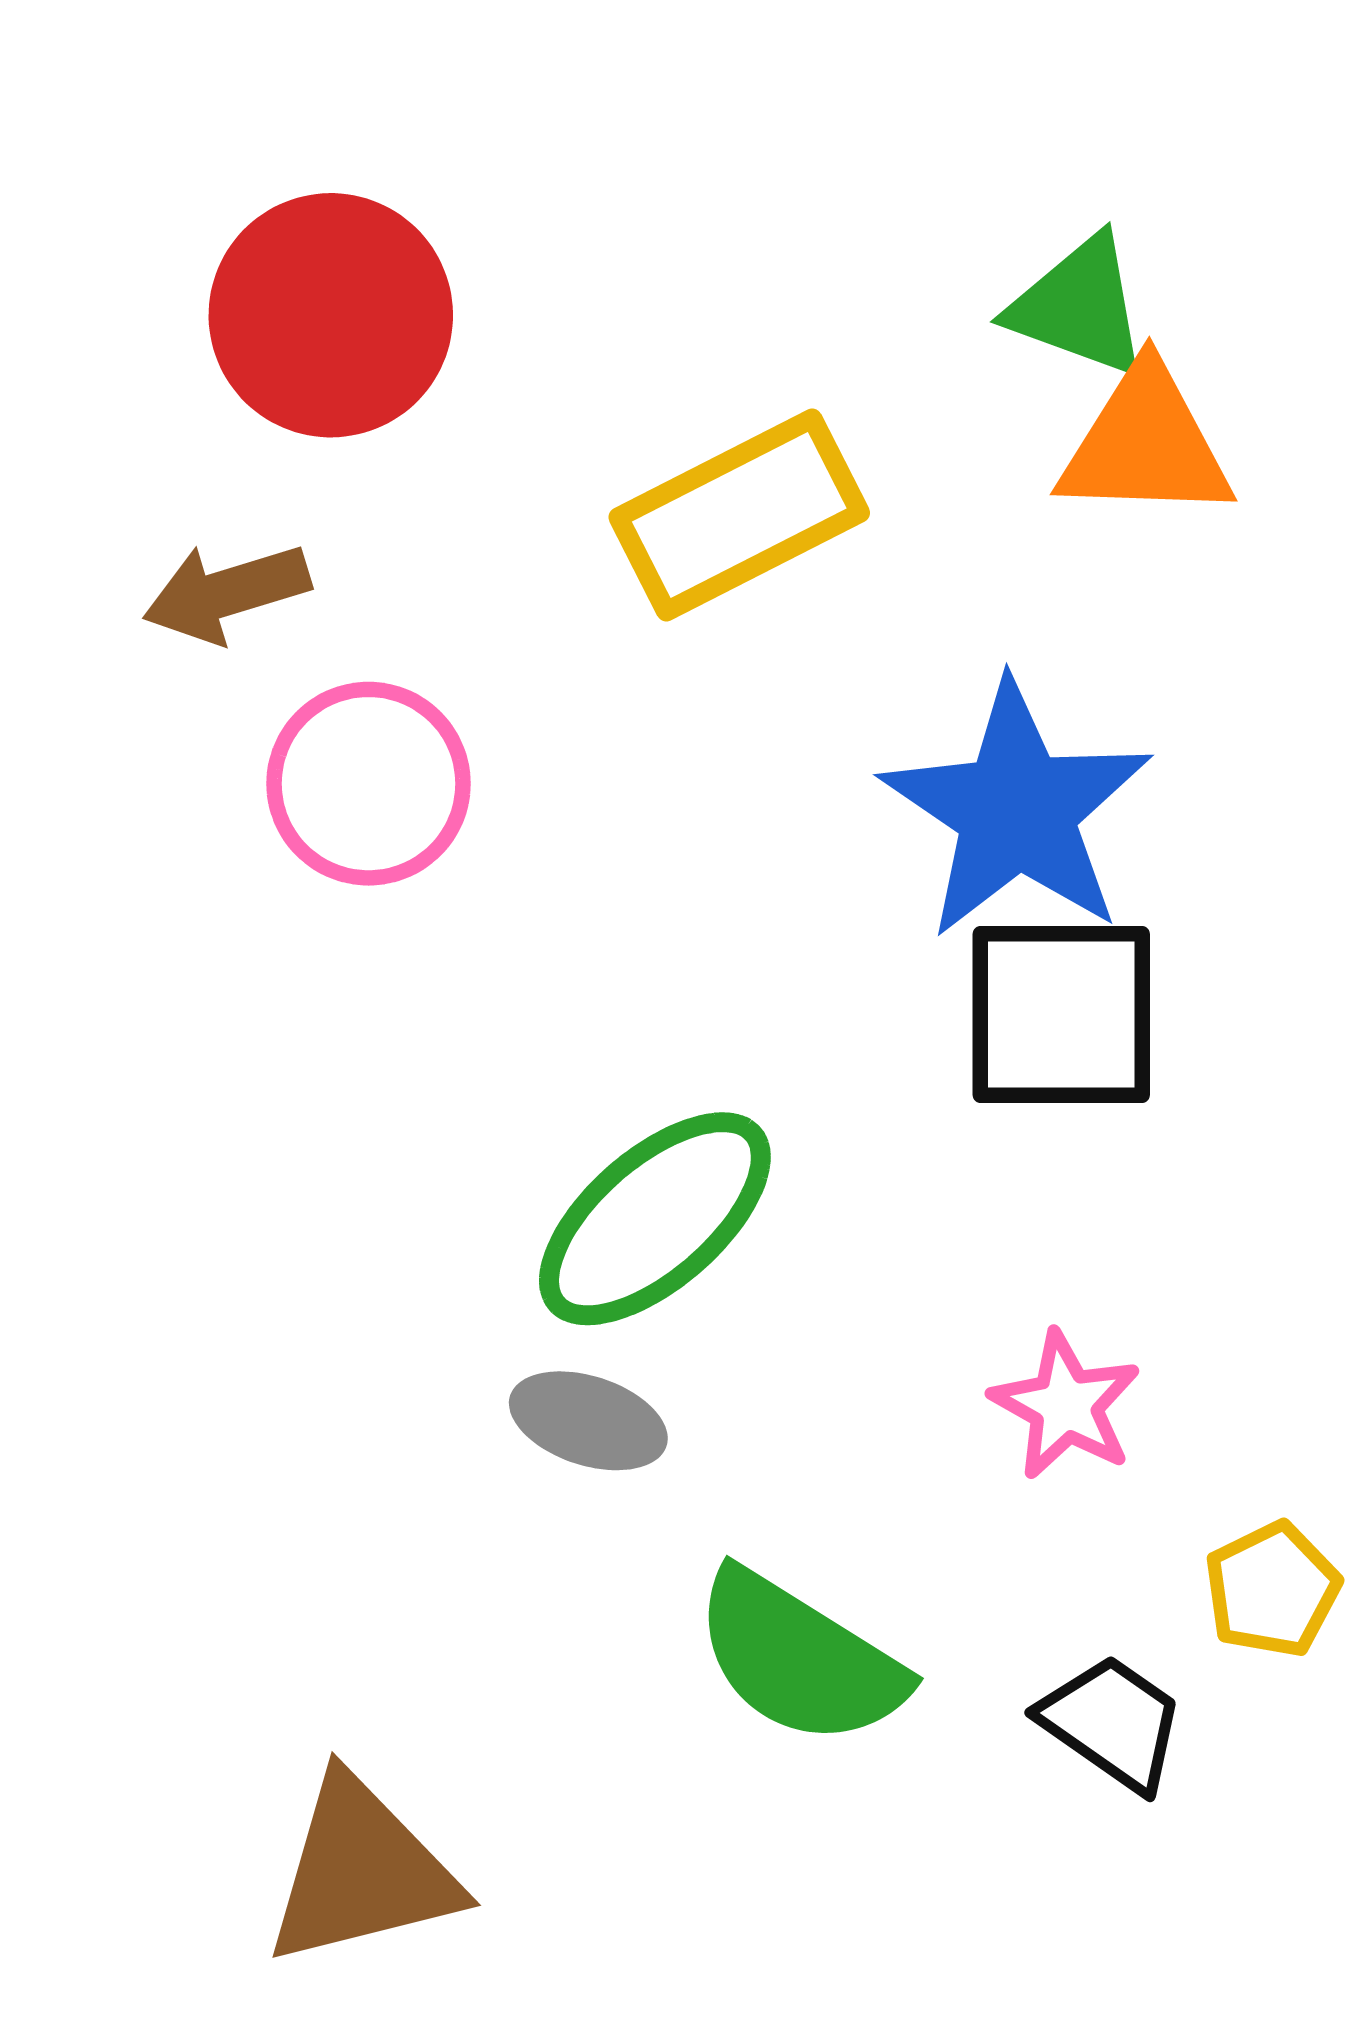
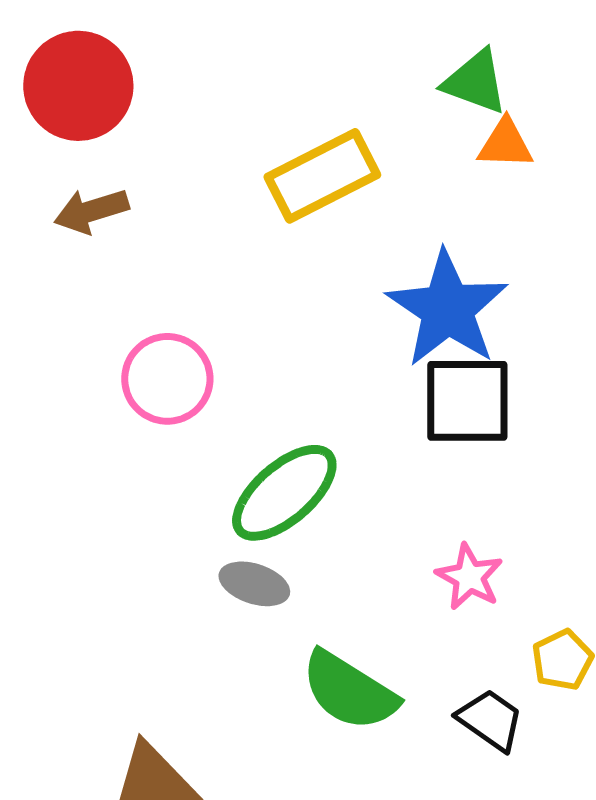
red circle: (331, 315) -> (78, 86), moved
orange triangle: (1146, 444) -> (505, 144), size x0.7
pink circle: (369, 784) -> (167, 379), moved

